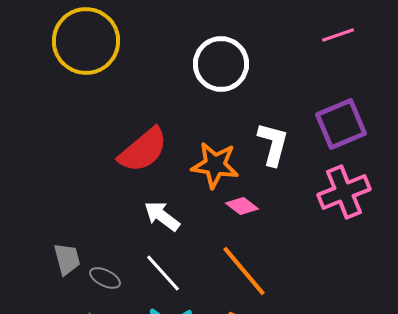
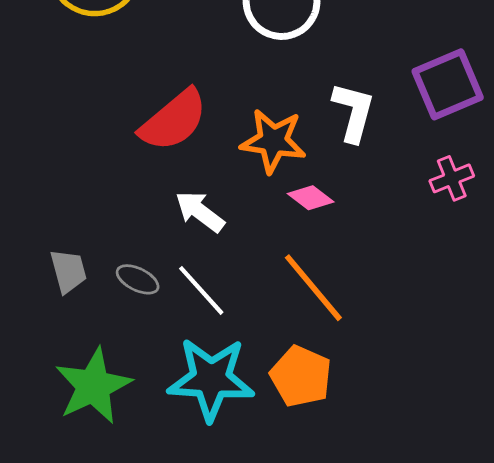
pink cross: (344, 192) -> (452, 178), size x0.6
gray ellipse: (105, 278) -> (138, 279), moved

